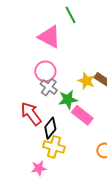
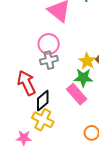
gray cross: (49, 87) -> (49, 60), turned 30
green star: (68, 99) -> (83, 78), moved

